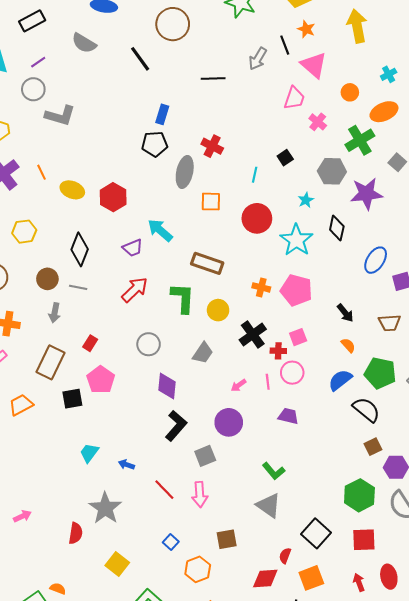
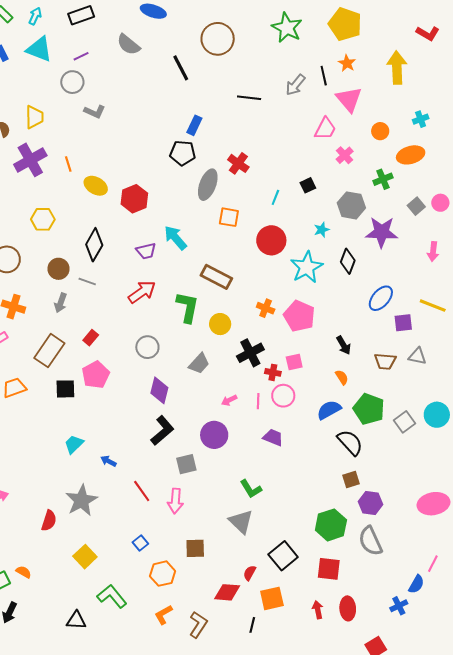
gray L-shape: (60, 116) -> (95, 112), size x0.7
green cross: (360, 140) -> (383, 179), size x0.7

